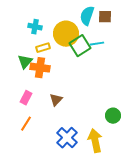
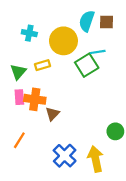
green square: (80, 46) -> (87, 65), moved
yellow rectangle: (43, 48) -> (43, 65), moved
orange cross: (40, 68) -> (35, 99), moved
pink rectangle: (26, 98) -> (19, 97), moved, turned -32

